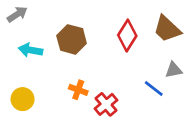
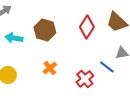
orange cross: (78, 90) -> (50, 68), turned 32
red cross: (106, 104) -> (85, 79), moved

